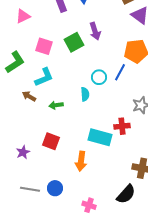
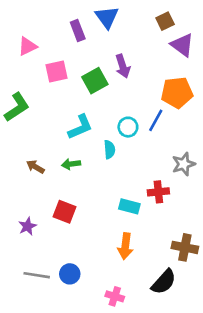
pink square: (44, 46) -> (57, 71), moved, turned -30
cyan L-shape: (44, 77) -> (80, 127), moved
brown arrow: (29, 96) -> (35, 167), moved
cyan rectangle: (100, 137) -> (129, 206), size x0.7
orange arrow: (81, 161) -> (125, 246), moved

